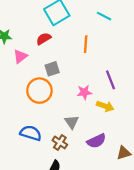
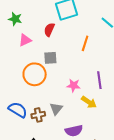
red semicircle: (44, 39) -> (49, 30), turned -48
brown cross: (60, 142) -> (38, 115), moved, turned 32

